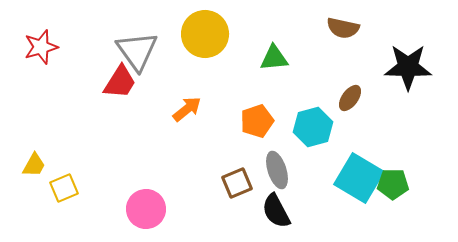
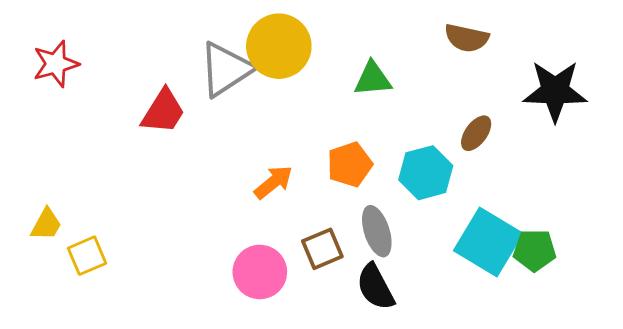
gray triangle: (137, 51) -> (226, 69), moved, turned 33
orange arrow: (187, 109) -> (273, 182), moved
pink circle: (146, 209) -> (260, 272), moved

